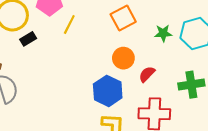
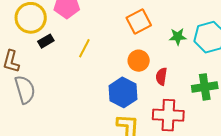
yellow line: (69, 24) -> (84, 48), moved
red semicircle: (147, 74) -> (161, 76), turned -36

